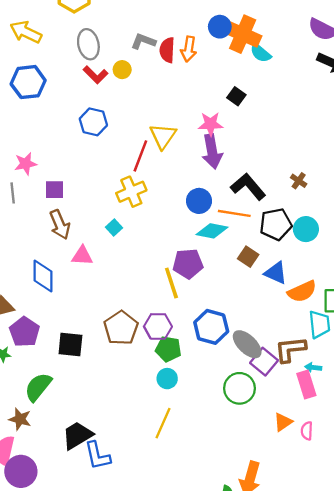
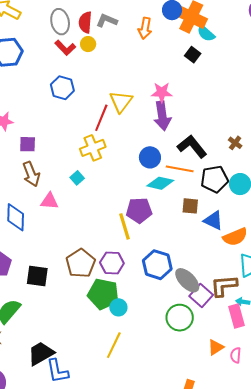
red semicircle: (167, 50) -> (85, 22), moved
black square: (236, 96) -> (193, 55), moved
brown square: (248, 257) -> (190, 206), turned -30
green pentagon: (168, 349) -> (103, 294), moved, size x1.4

